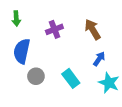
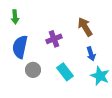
purple cross: (54, 29) -> (54, 39), moved
blue arrow: (99, 59) -> (91, 54), turned 128

